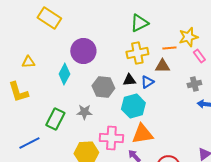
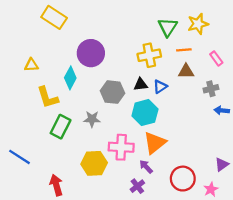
green triangle: (139, 23) -> (168, 27), moved, turned -30
yellow star: (188, 37) -> (198, 24), moved
brown triangle: (162, 66) -> (186, 71), moved
yellow L-shape: (18, 92) -> (48, 97), moved
orange triangle: (142, 134) -> (155, 143), turned -30
blue line: (29, 143) -> (19, 157), moved, turned 60

